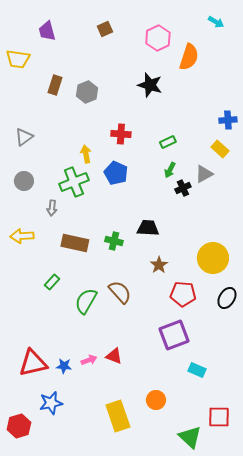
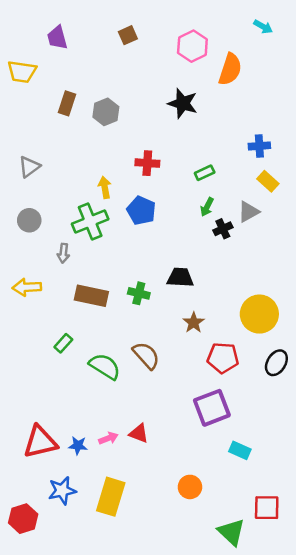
blue cross: (228, 120) -> (259, 146), moved
green semicircle: (86, 301) -> (105, 366), turned 92
yellow rectangle: (118, 416) -> (111, 497), moved, turned 36

